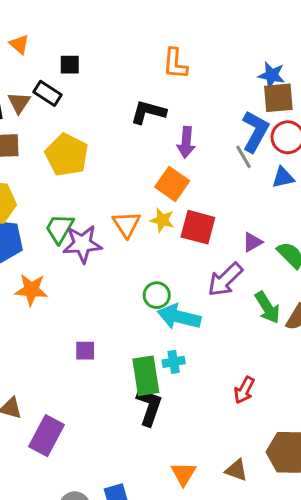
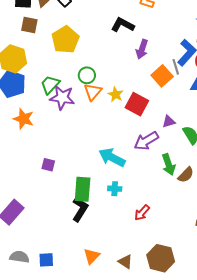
orange square: (172, 184) -> (162, 76), moved
green circle: (157, 295) -> (87, 75), moved
cyan cross: (174, 362) -> (115, 189), moved

